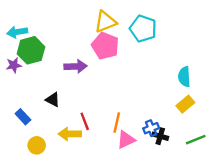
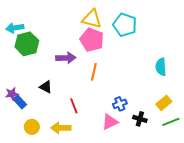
yellow triangle: (105, 22) -> (92, 19), turned 35
purple star: (14, 65) -> (12, 94), moved
yellow rectangle: (185, 104) -> (164, 103), moved
orange line: (117, 122) -> (94, 72), moved
blue cross: (151, 128) -> (120, 104), moved
yellow arrow: (70, 134) -> (61, 128), moved

